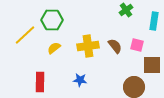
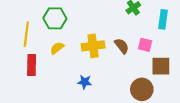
yellow line: (25, 35) -> (26, 34), turned -40
red rectangle: (40, 82) -> (32, 65), moved

